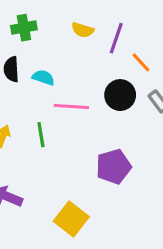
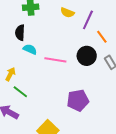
cyan semicircle: (43, 77) -> (30, 49), moved
green line: (41, 135) -> (20, 92), moved, turned -49

